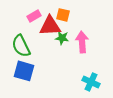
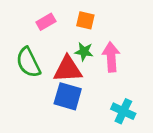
red triangle: (50, 26) -> (68, 69), moved
blue square: (24, 71) -> (68, 96), moved

